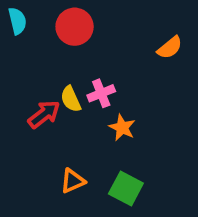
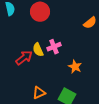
orange star: (122, 128) -> (75, 67), moved

